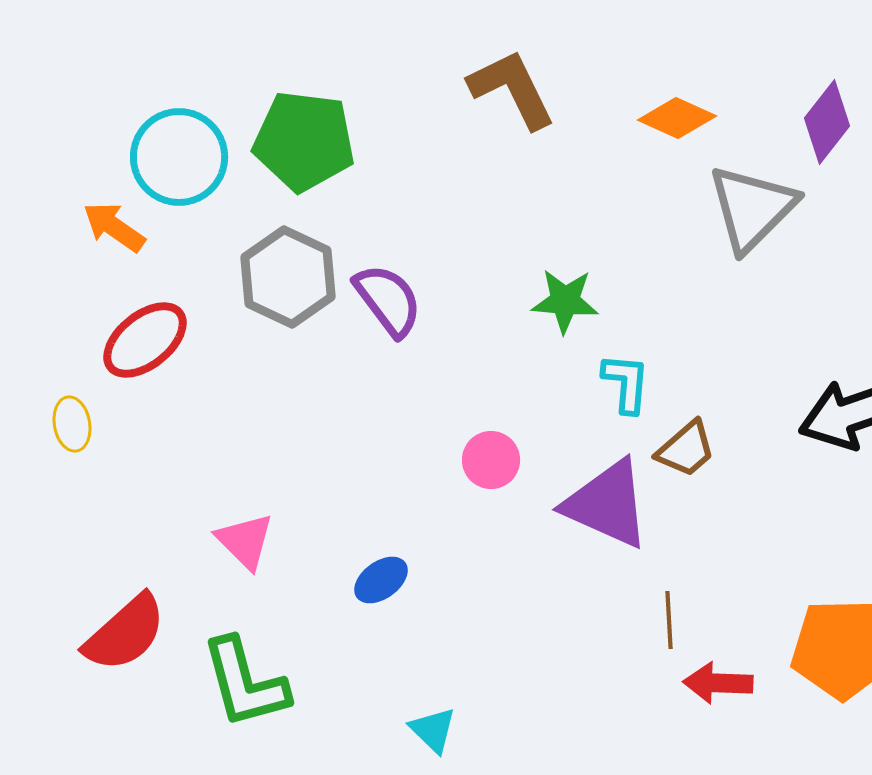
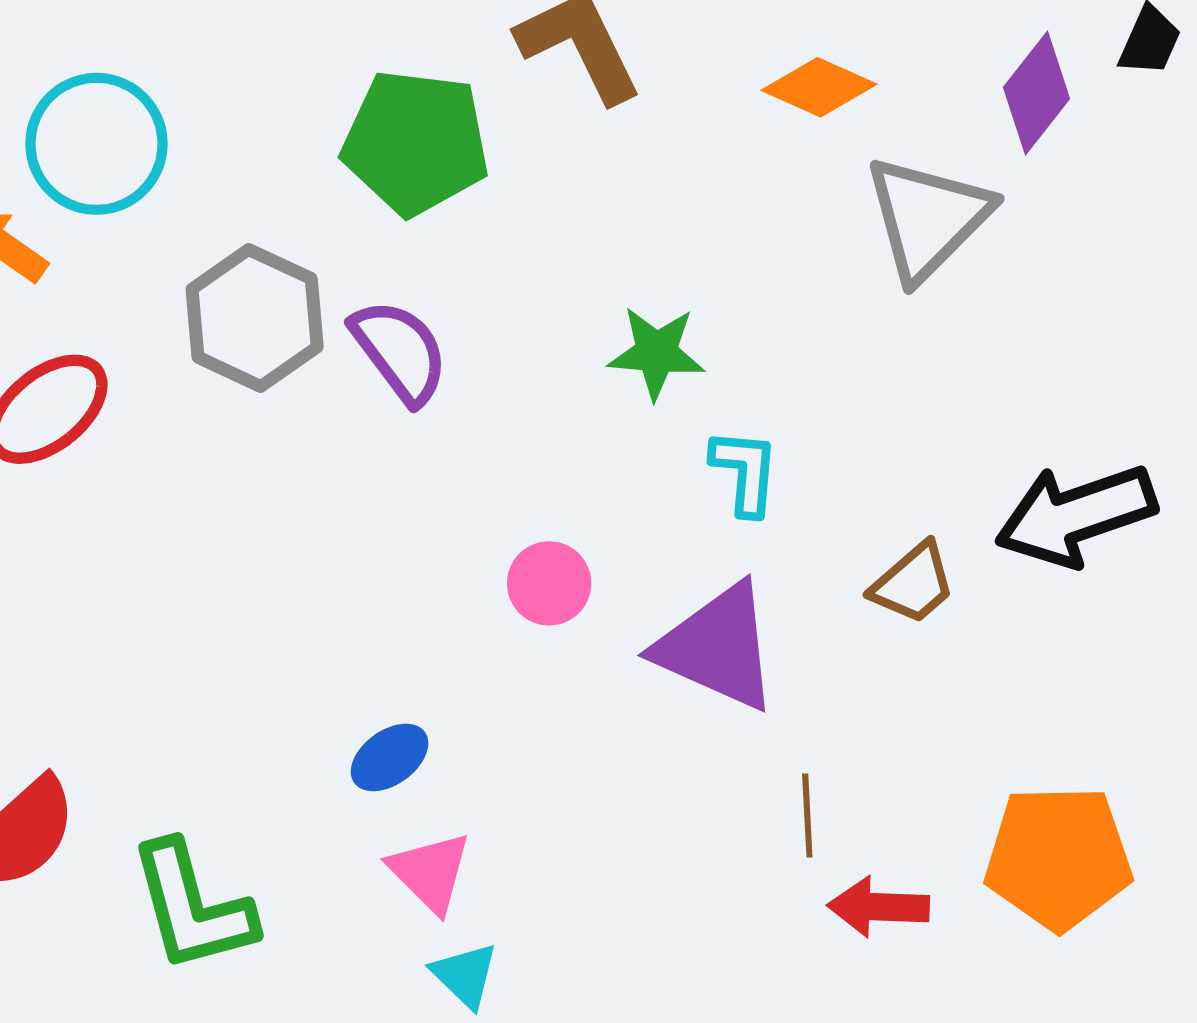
green pentagon: (304, 141) -> (416, 142), moved
brown trapezoid: (686, 449) -> (913, 583), moved
pink triangle: (245, 541) -> (430, 872), moved

